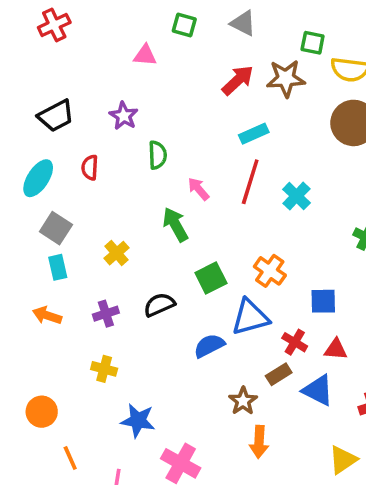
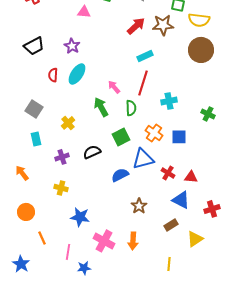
green semicircle: (158, 155) -> (131, 108), moved
cyan ellipse: (38, 178) -> (77, 74), moved
cyan cross: (297, 196) -> (169, 101), moved, turned 35
cyan rectangle: (58, 267) -> (36, 139), moved
blue square: (323, 301) -> (179, 137), moved
orange arrow: (47, 315) -> (22, 173), moved, turned 35
brown rectangle: (279, 374) -> (171, 225), moved
orange arrow: (259, 442) -> (133, 241), moved

